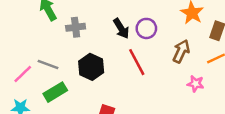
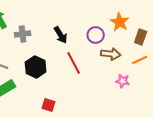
purple circle: (146, 28) -> (96, 35), moved
brown arrow: (181, 51) -> (111, 54), turned 72

